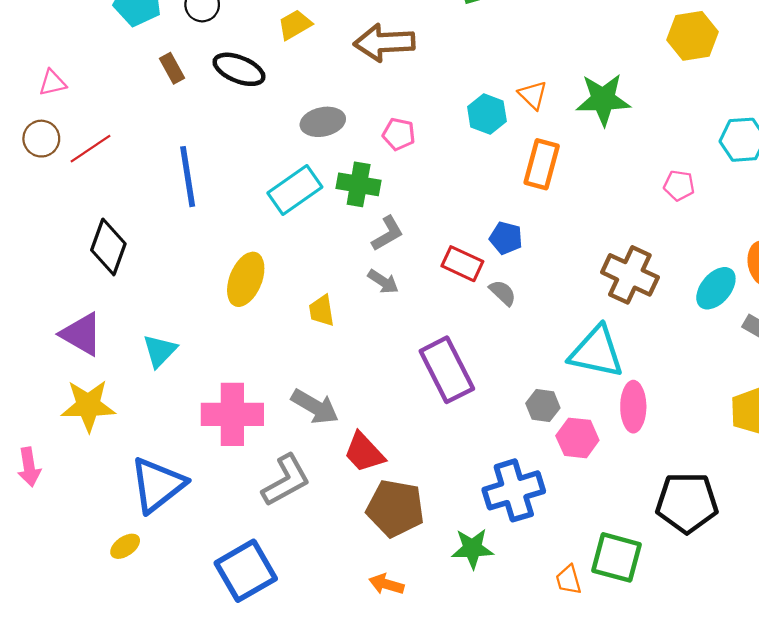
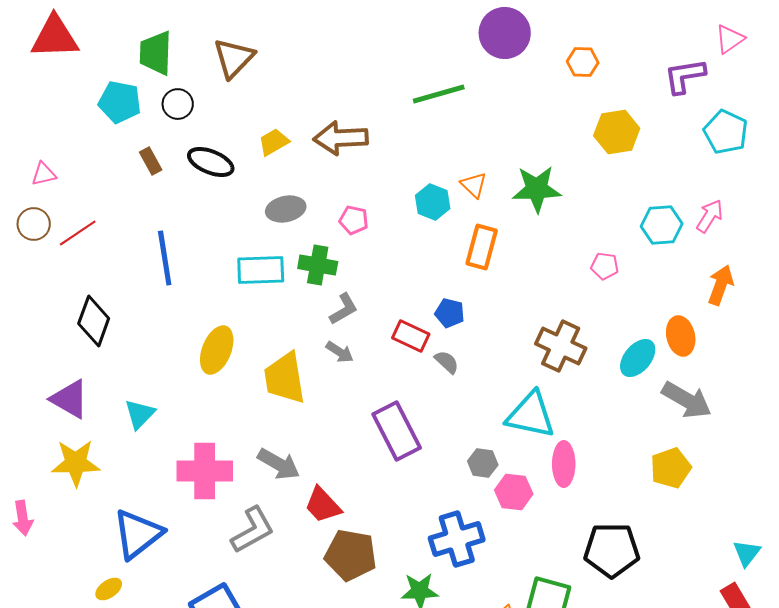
yellow trapezoid: (295, 25) -> (274, 142), moved
cyan rectangle: (295, 190) -> (261, 270), turned 33
yellow trapezoid: (322, 311) -> (285, 378), size x1.8

